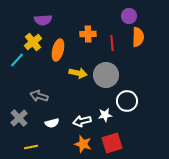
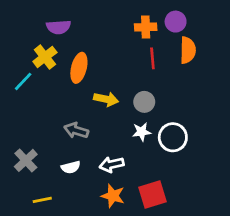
orange cross: (88, 34) -> (146, 27), moved
gray circle: (106, 75) -> (144, 102), size x0.6
gray arrow: (39, 96) -> (76, 130), moved
white star: (105, 115) -> (142, 132), moved

